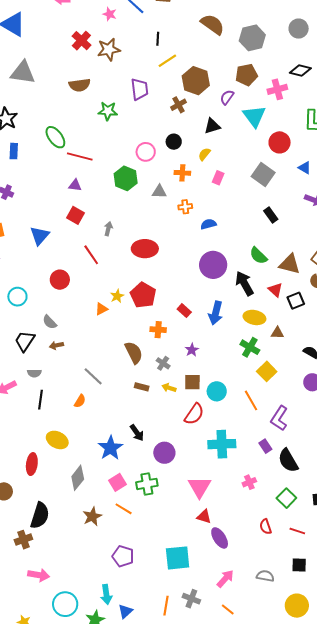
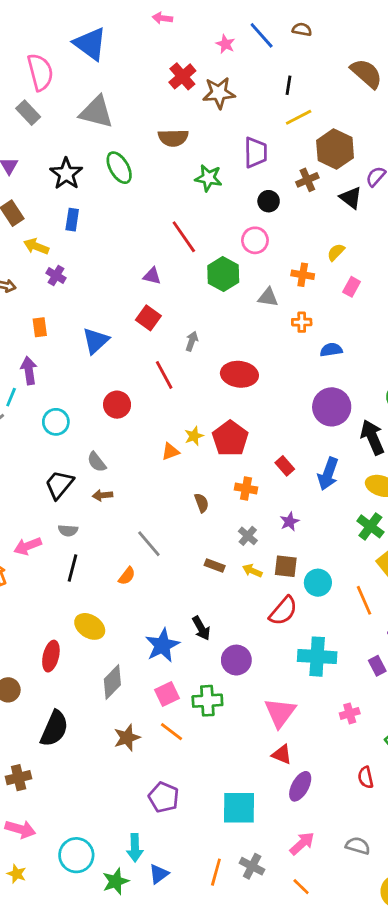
black triangle: (212, 126) -> (351, 198), moved, turned 48
green ellipse: (55, 137) -> (119, 168), moved
black circle: (174, 142) -> (269, 201), moved
red line: (80, 156) -> (184, 237), moved, turned 35
brown semicircle: (134, 353) -> (202, 503), moved, size x0.6
purple ellipse: (220, 538) -> (300, 786), turned 55
brown cross: (23, 540) -> (19, 778), moved
pink arrow: (39, 575) -> (20, 829), moved

